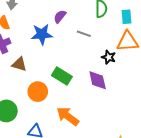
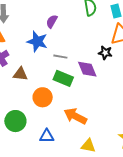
blue star: (42, 34) -> (37, 41), turned 30
gray line: (84, 34) -> (60, 57), moved
purple diamond: (98, 80) -> (87, 69), moved

